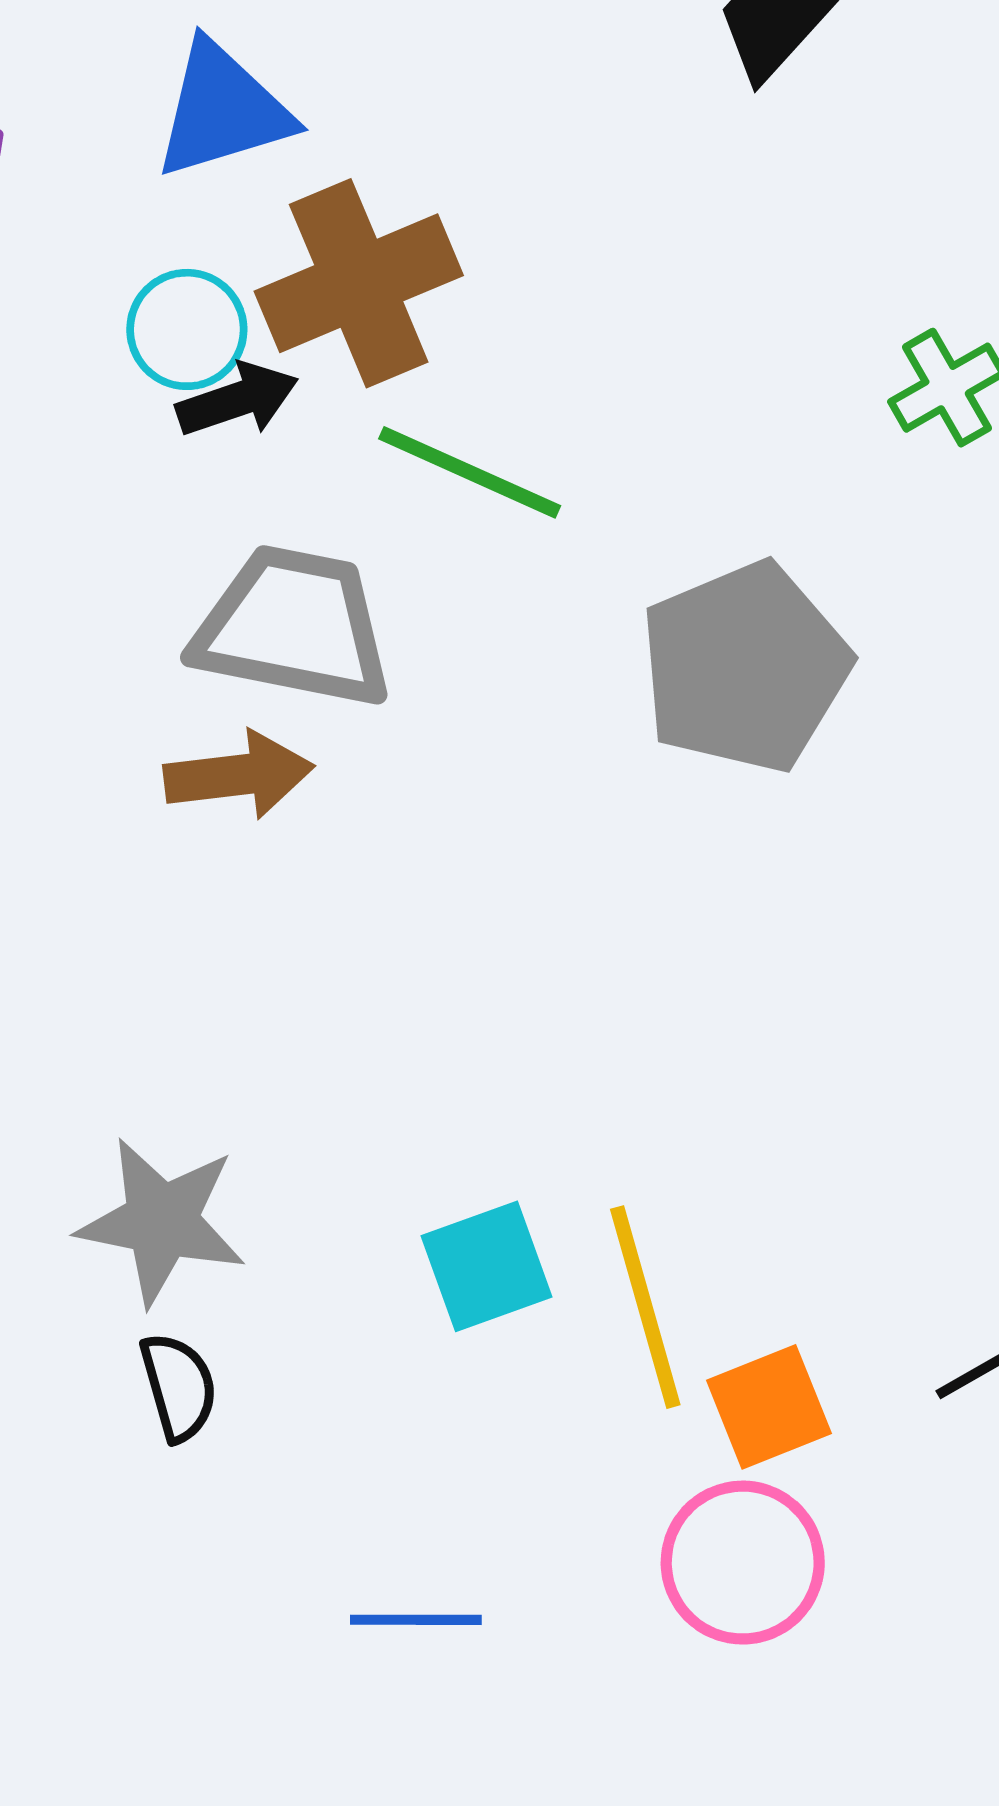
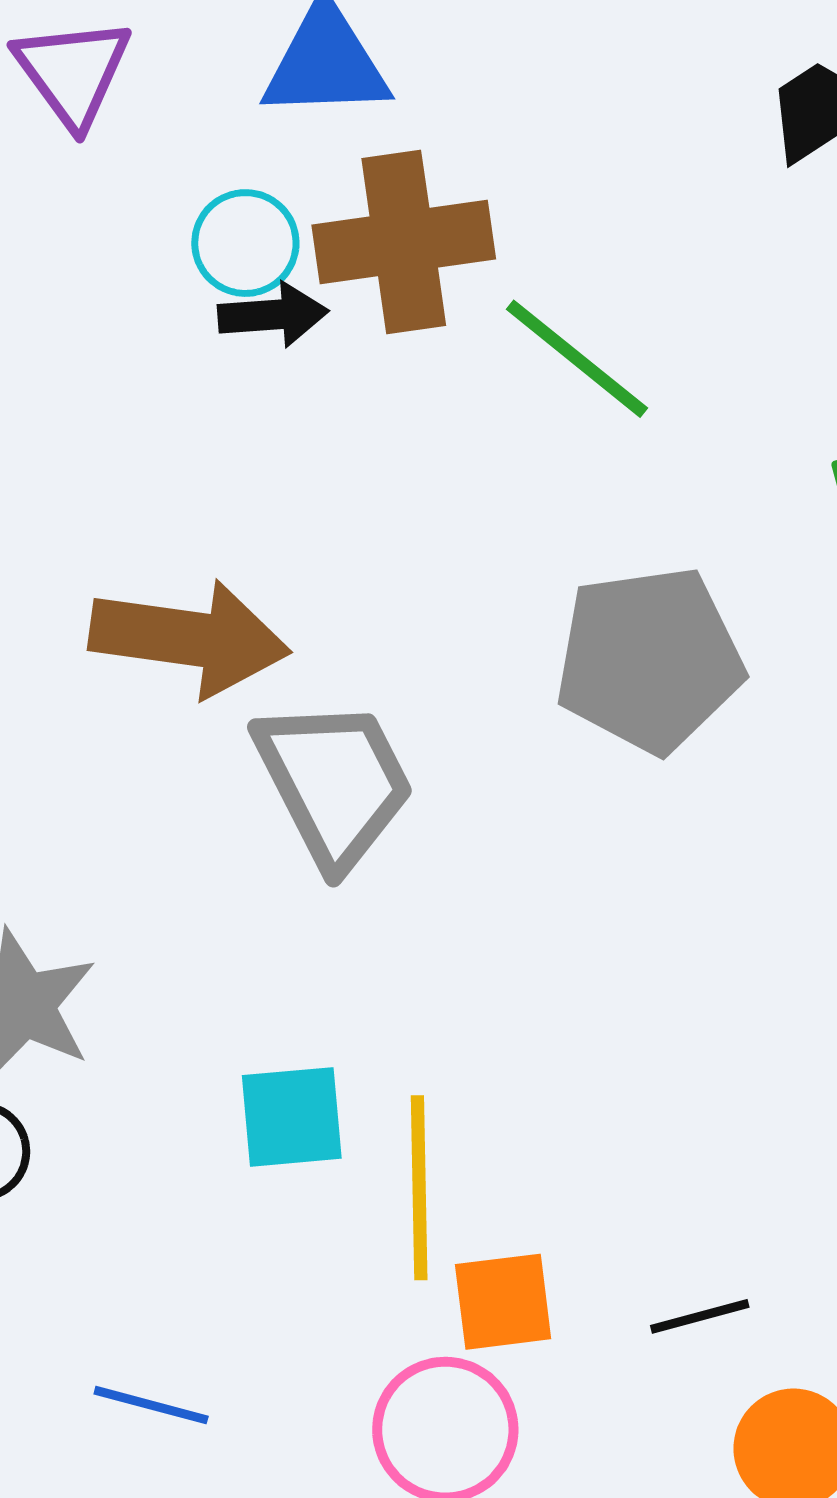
green line: (470, 472) -> (577, 359), moved
gray trapezoid: (293, 627) -> (334, 783), moved, turned 37
brown arrow: (239, 775) -> (190, 638), size x1.5

